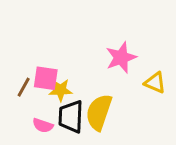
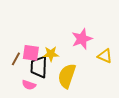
yellow star: (61, 90) -> (51, 54), moved
black trapezoid: (71, 117) -> (39, 67), moved

